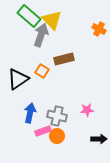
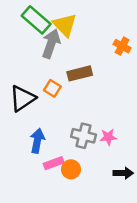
orange cross: (99, 29) -> (122, 46), moved
gray cross: (57, 116) -> (83, 136), moved

